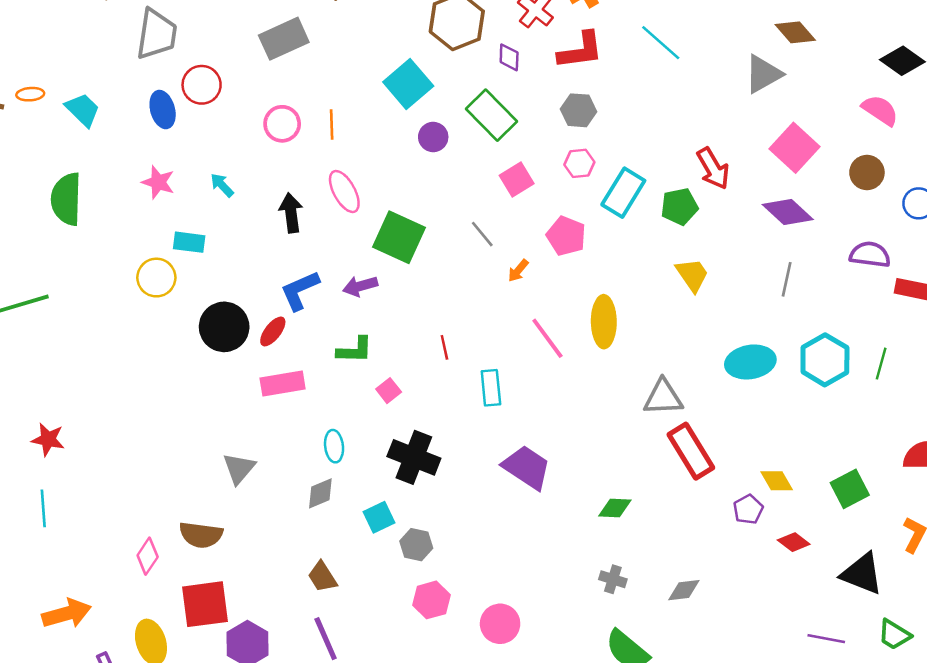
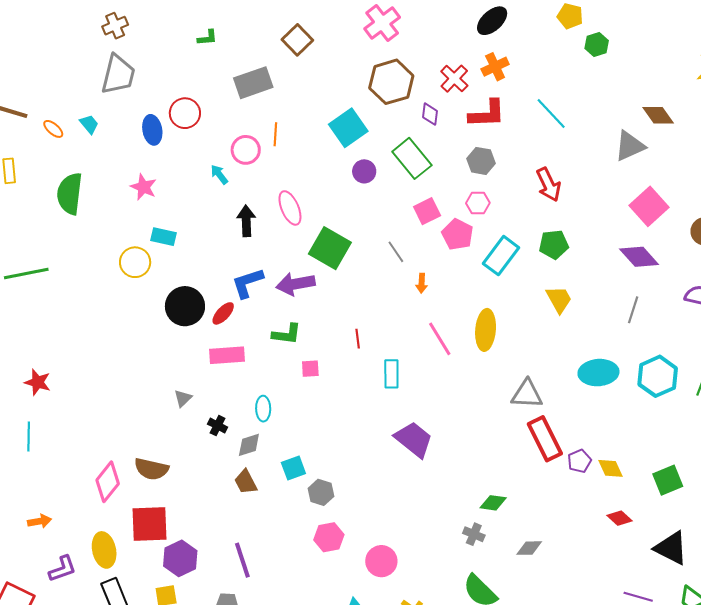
gray trapezoid: (157, 34) -> (118, 75), moved
orange ellipse: (30, 94) -> (53, 129), moved, turned 40
cyan trapezoid: (83, 110) -> (89, 124), size x0.7
orange line: (332, 124) -> (275, 134), moved
red arrow: (713, 168) -> (549, 185), moved
cyan arrow: (222, 185) -> (219, 174), moved
cyan rectangle: (623, 193) -> (501, 256), moved
pink pentagon: (566, 236) -> (458, 234), moved
orange arrow: (518, 271) -> (422, 283), turned -42
purple arrow: (360, 286) -> (296, 284), size x1.4
pink square: (389, 391) -> (310, 369), turned 30
black cross: (414, 457) -> (217, 426), moved, size x0.5
gray triangle: (239, 468) -> (183, 398), moved, size x0.7
green diamond: (615, 508) -> (493, 503), moved
purple pentagon: (748, 509) -> (579, 461), moved
pink diamond: (148, 556) -> (108, 482), size x1.4
brown trapezoid: (322, 577) -> (246, 482), moved
orange arrow: (67, 614) -> (39, 521), size x0.6

